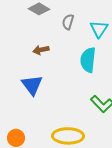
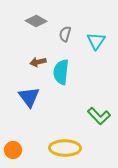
cyan semicircle: (88, 60) -> (61, 72), moved

